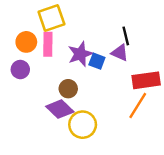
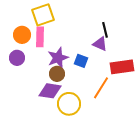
purple star: (80, 54) -> (58, 58), moved
blue square: (97, 61) -> (81, 61), moved
orange line: (138, 105) -> (101, 88), moved
purple diamond: (60, 109) -> (50, 91), turned -35

